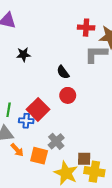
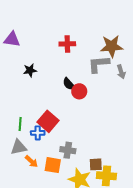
red cross: (86, 28) -> (67, 44), moved
red circle: (68, 95) -> (79, 91), moved
gray cross: (56, 141) -> (68, 150), turned -35

